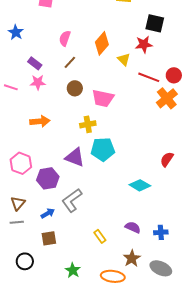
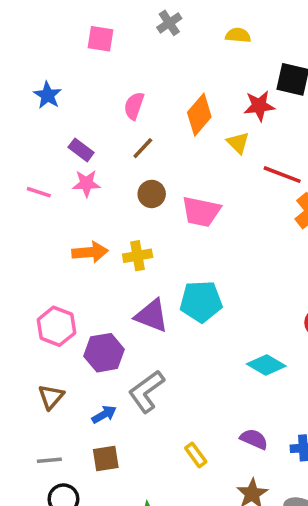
red star: (144, 44) -> (259, 106), moved
yellow cross: (88, 124) -> (138, 256), moved
gray line: (17, 222) -> (49, 460), moved

